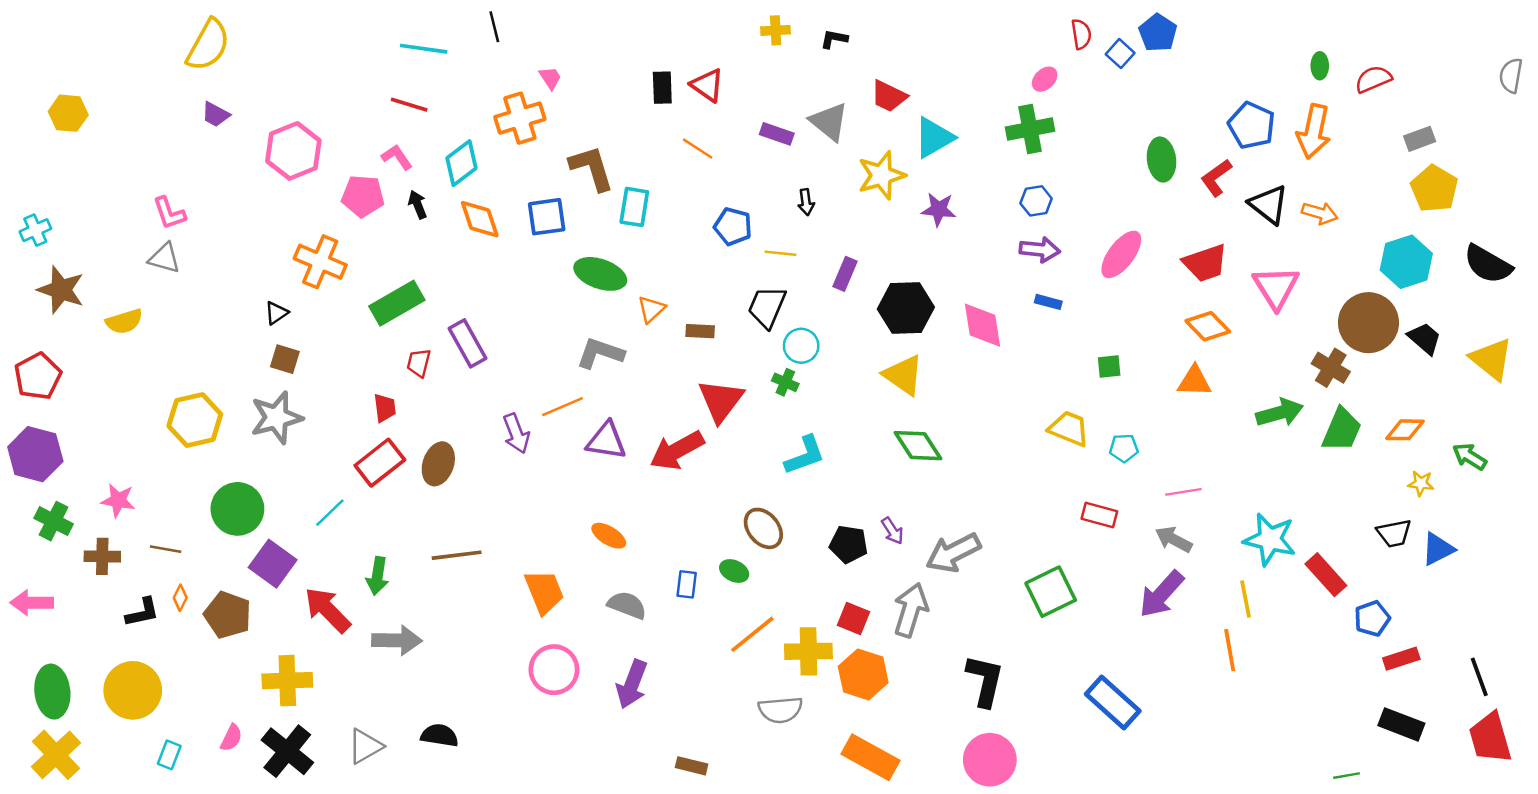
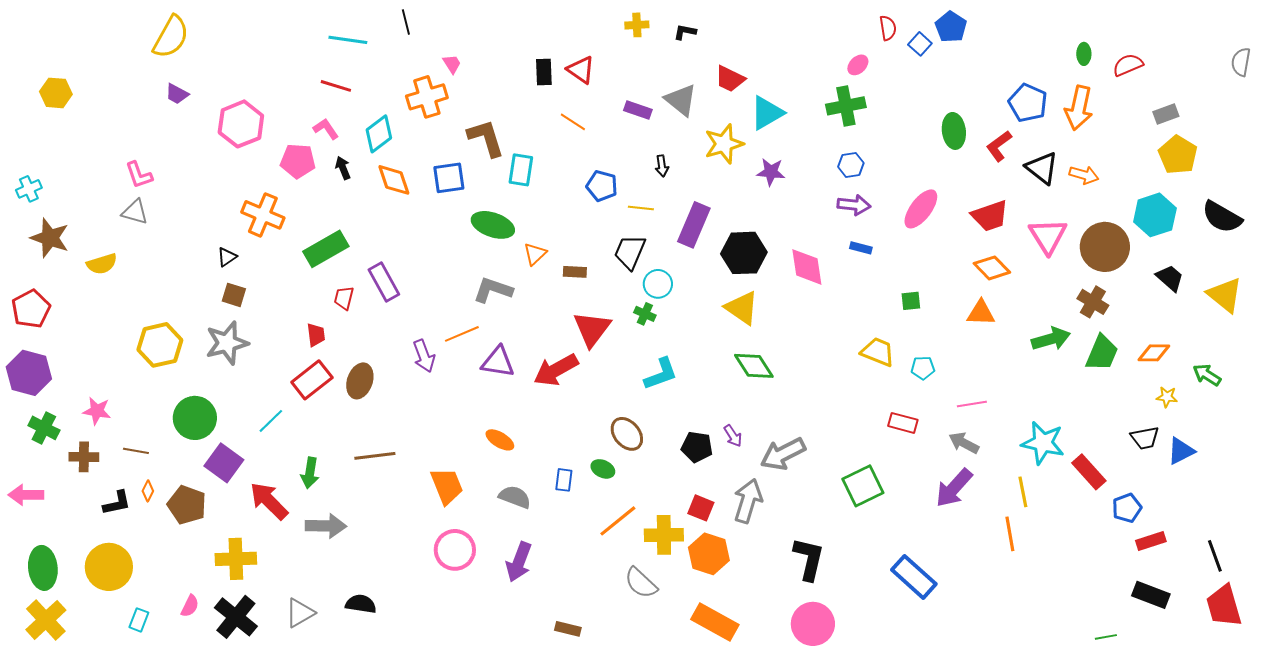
purple rectangle: (845, 274) -> (694, 225), size x1.6
brown circle: (1368, 323) -> (1105, 247), moved
gray semicircle: (780, 710) -> (641, 583), turned 48

